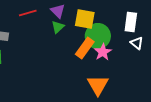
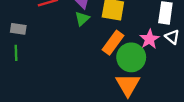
green circle: (98, 36) -> (131, 57), moved
pink star: (103, 52) -> (149, 39), moved

